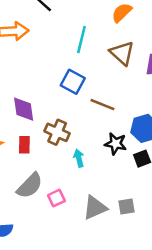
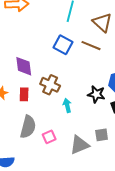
brown line: (102, 105) -> (91, 46), moved
gray semicircle: (30, 186) -> (28, 127), turned -30
gray square: (127, 207) -> (102, 135), moved

